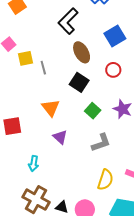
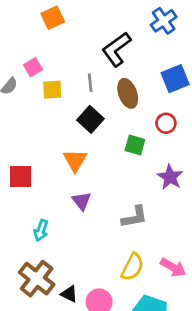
gray line: (43, 68) -> (90, 83), moved
black square: (79, 82) -> (90, 119), moved
green square: (93, 111) -> (135, 145), moved, turned -35

